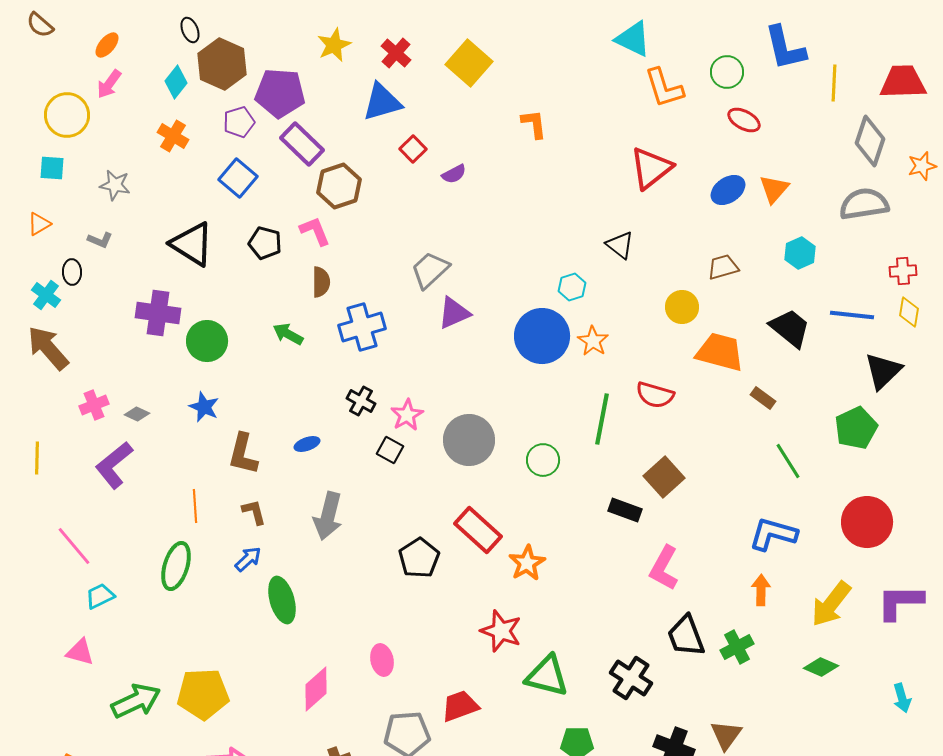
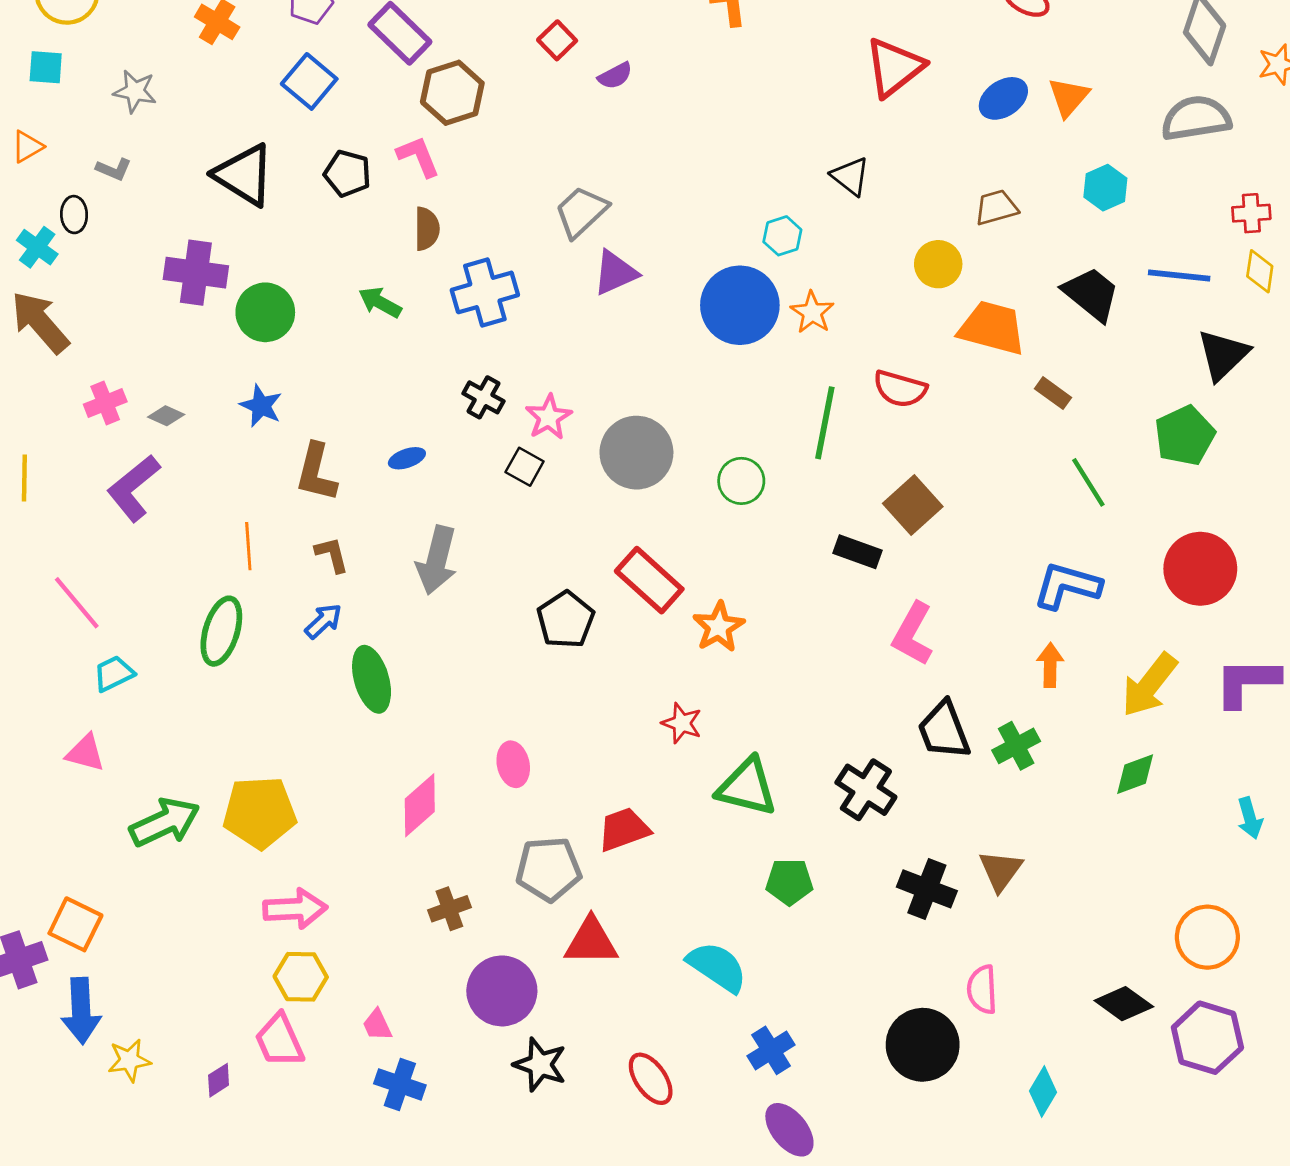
red star: (501, 631) -> (682, 723), size x0.7
green diamond: (821, 667) -> (1135, 774), turned -44

